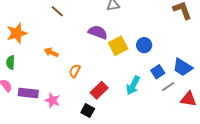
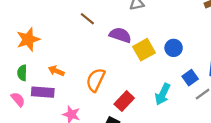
brown line: (57, 11) -> (87, 19), moved
orange arrow: (51, 52) -> (56, 71), moved
orange semicircle: (75, 71) -> (96, 80), size x1.5
purple rectangle: (28, 93) -> (43, 92), moved

